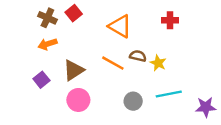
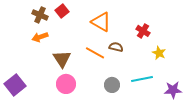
red cross: (170, 20) -> (143, 31), moved, turned 32
yellow star: (158, 63) -> (159, 53), moved
brown triangle: (74, 70) -> (62, 59), turned -30
purple square: (41, 80) -> (15, 85), moved, size x1.5

